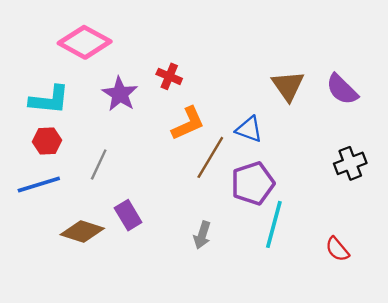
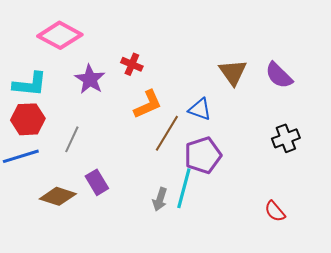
red hexagon: (47, 141) -> (28, 119), size x1.4
cyan line: (274, 224) -> (184, 188), moved

